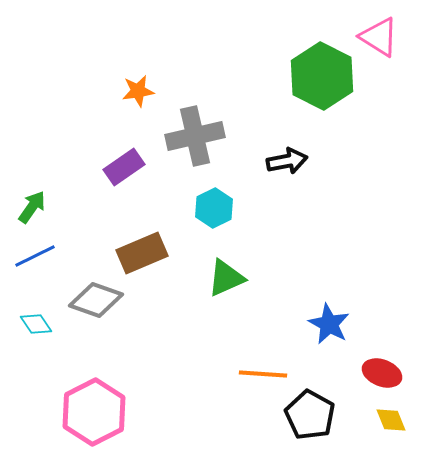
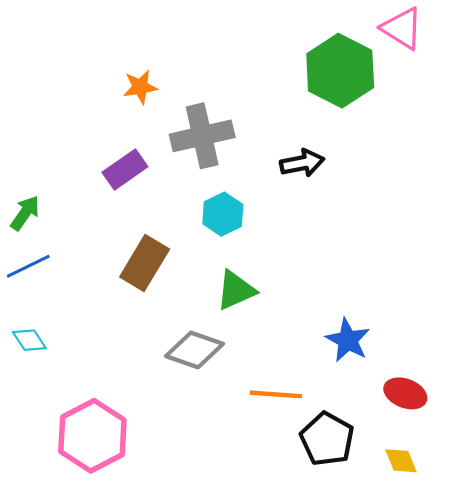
brown rectangle: (142, 253) -> (145, 263), turned -36
gray diamond: (96, 300) -> (195, 350), moved
yellow diamond: (391, 420) -> (401, 461), moved

